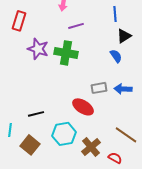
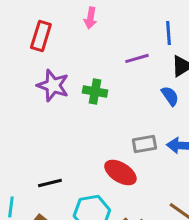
red rectangle: (19, 21) -> (41, 36), moved
purple line: (76, 26) -> (137, 58), moved
green cross: (66, 53) -> (95, 91), size x0.7

